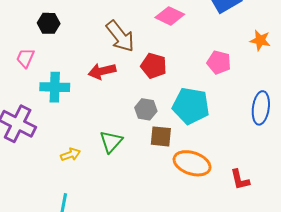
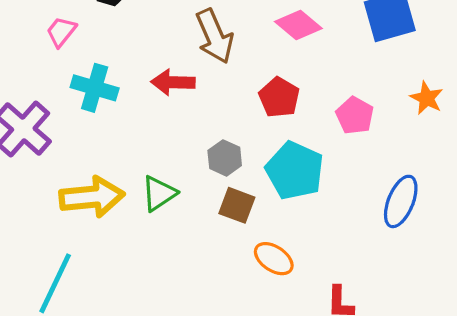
red pentagon: (154, 66) -> (279, 97), moved
yellow arrow: (71, 155) -> (92, 197), size x2.0
orange ellipse: (192, 163) -> (274, 259), size x0.7

